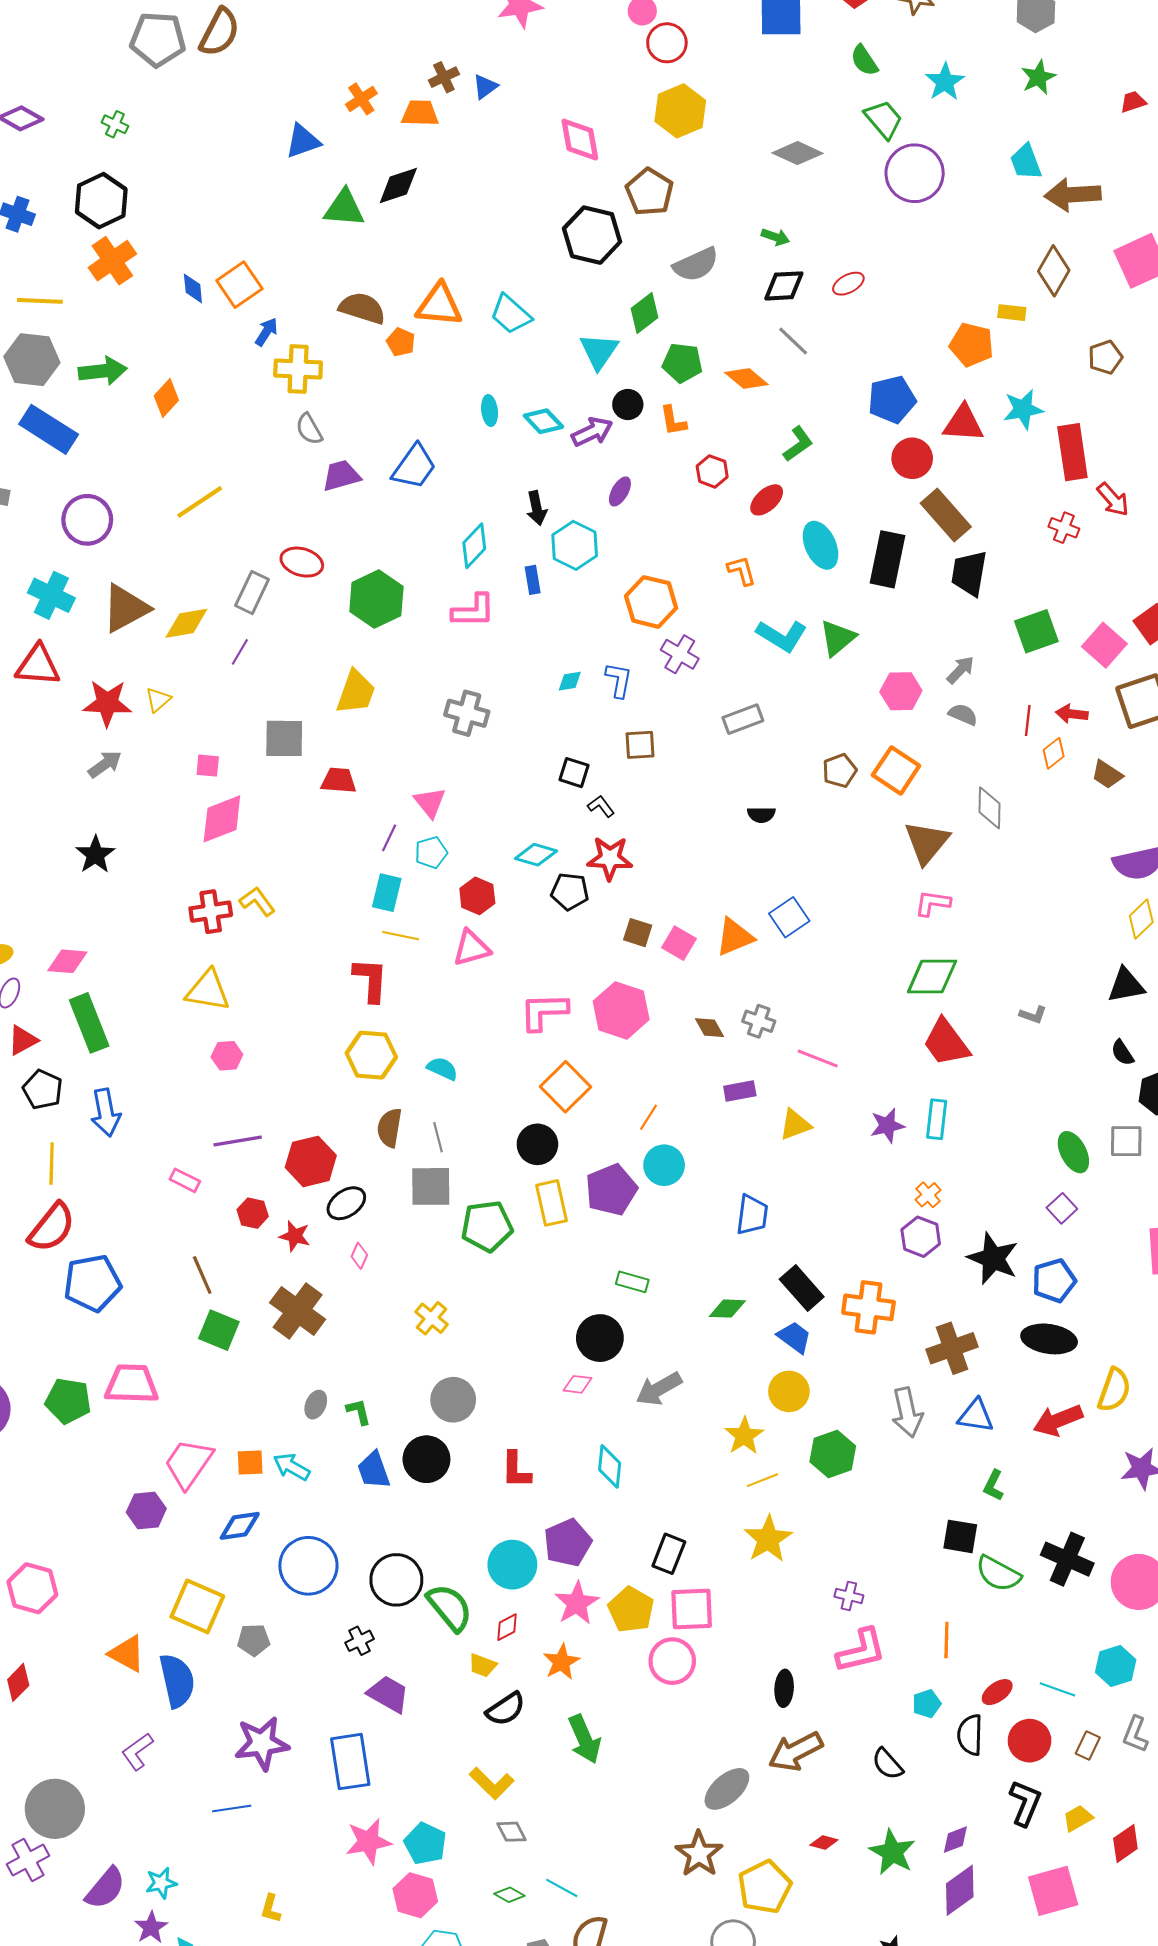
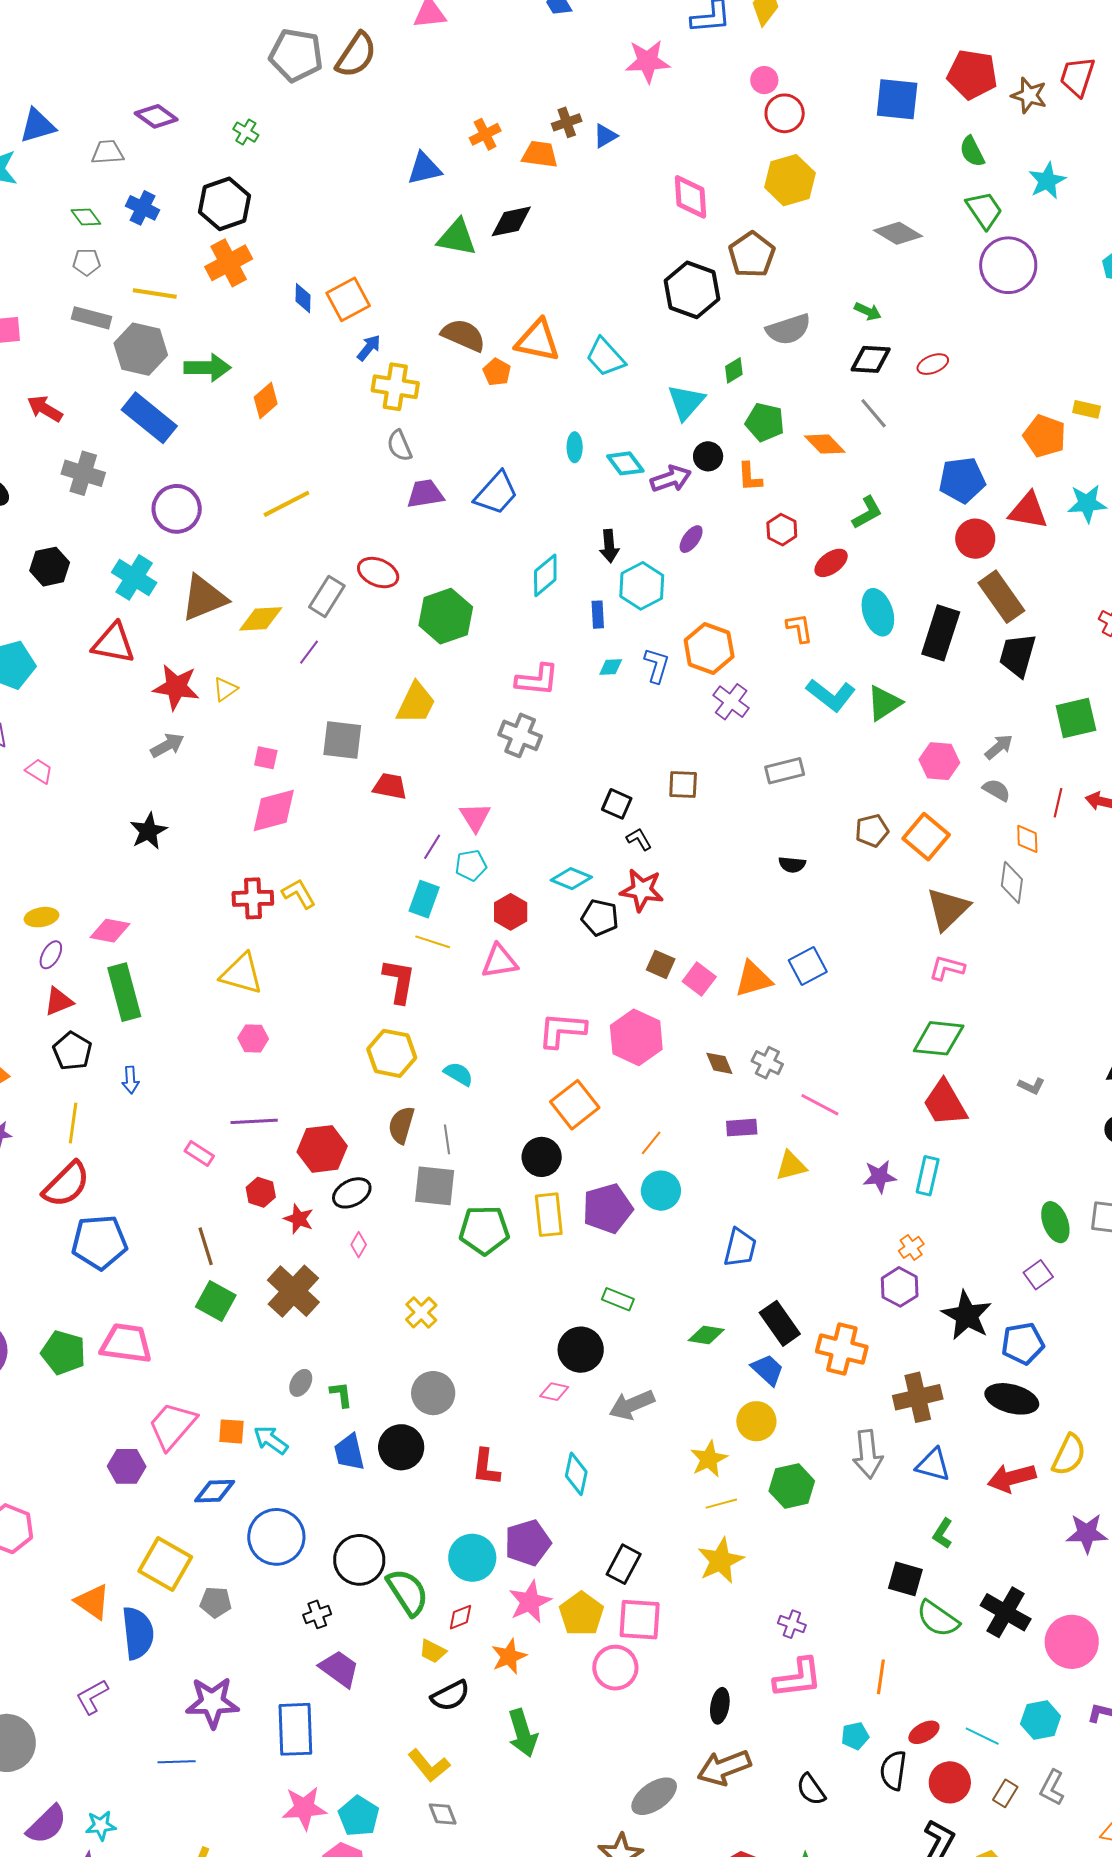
green diamond: (645, 313) -> (734, 370), size x0.7
pink L-shape: (473, 611) -> (537, 680), moved
blue L-shape: (619, 680) -> (657, 665), moved
cyan diamond: (570, 681) -> (611, 667), moved
orange diamond: (1054, 753) -> (1027, 839), moved, turned -60
blue arrow: (106, 1113) -> (131, 1080), size x0.6

